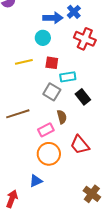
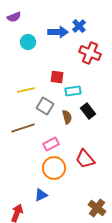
cyan circle: (43, 38) -> (28, 42), moved
yellow line: (24, 62) -> (26, 90), moved
gray square: (52, 92) -> (45, 106), moved
brown semicircle: (62, 117) -> (67, 117), moved

